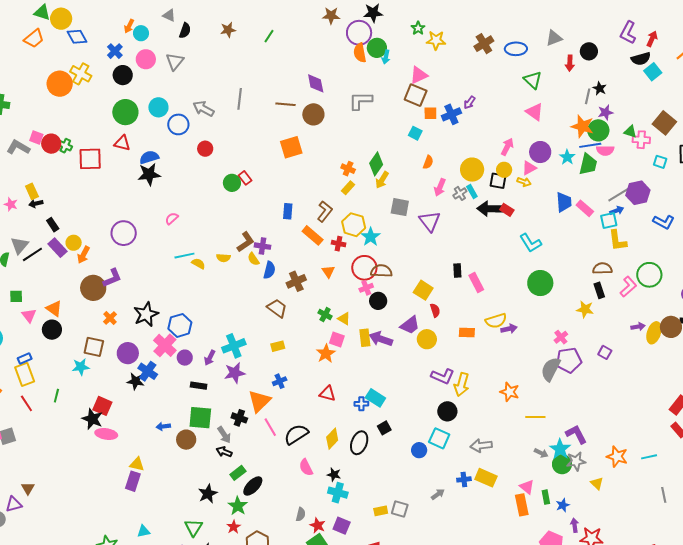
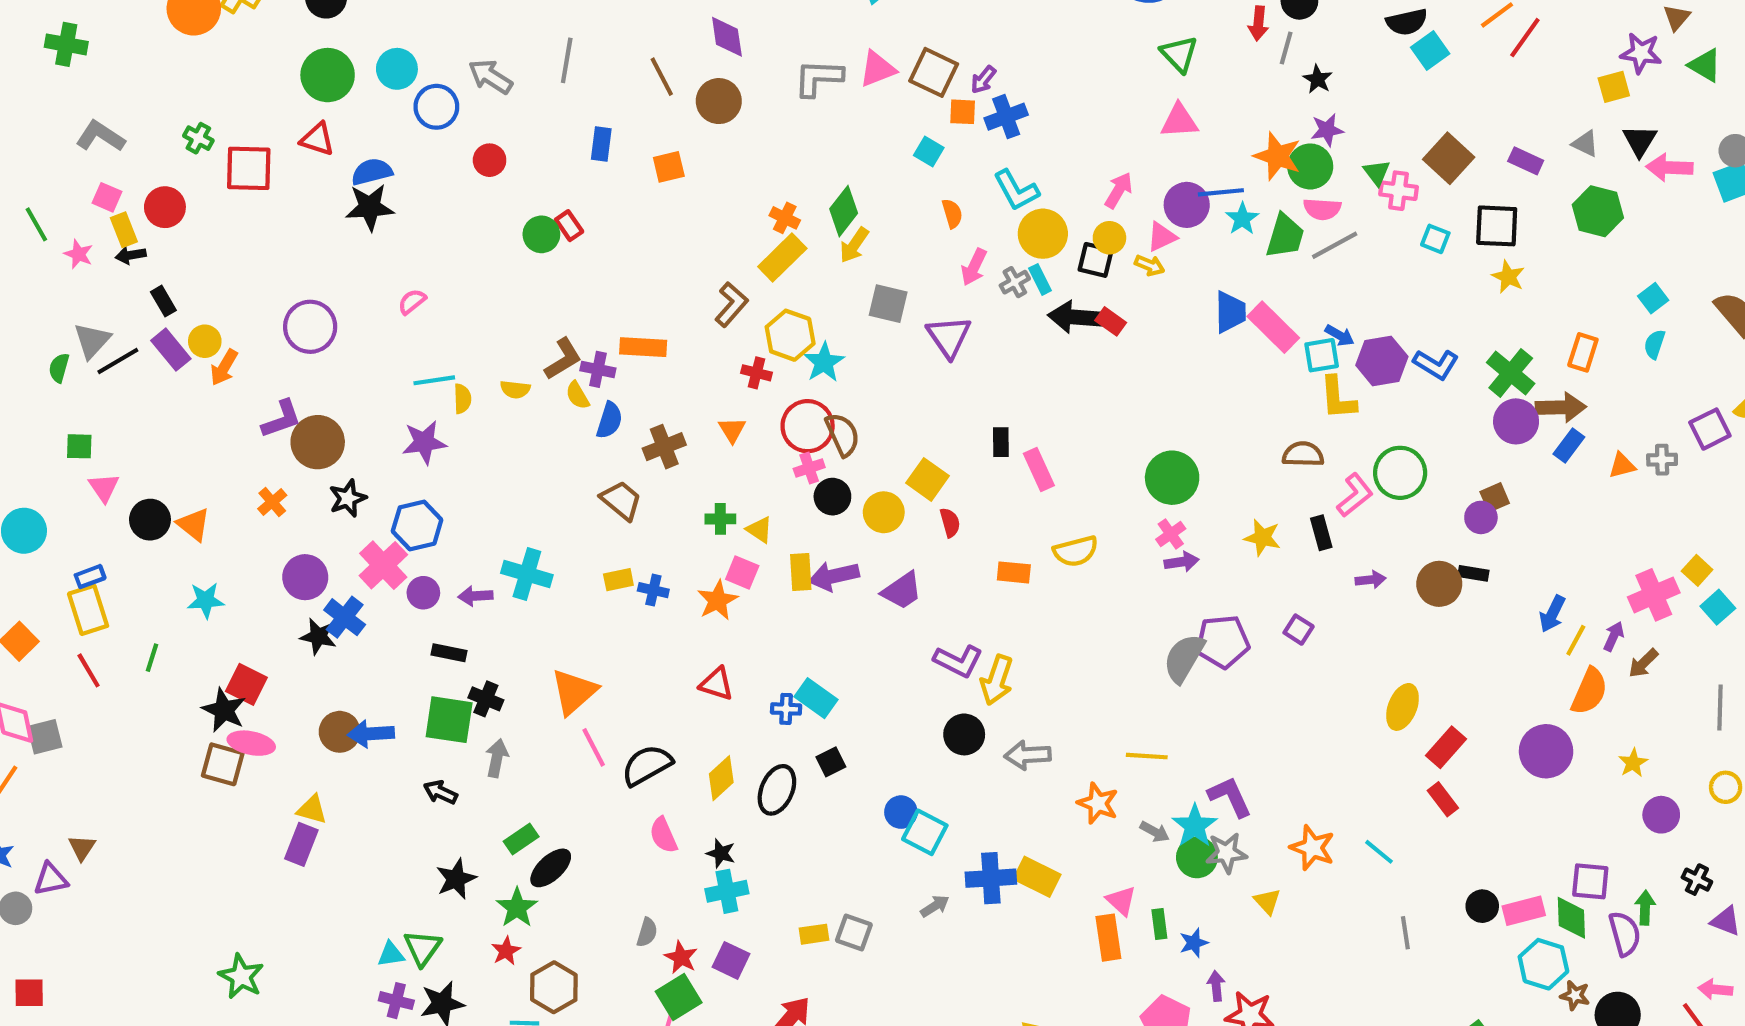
pink triangle: (419, 75) -> (877, 69), moved
gray line: (588, 96) -> (1286, 48), moved
purple arrow: (470, 103) -> (983, 80), moved
brown line: (286, 104) -> (662, 77), turned 54
pink triangle: (534, 112) -> (1179, 121), turned -42
green triangle: (630, 132) -> (1377, 173), turned 32
pink square: (36, 137) -> (107, 197), moved
red circle: (51, 144) -> (165, 207), moved
blue line: (590, 145) -> (1221, 192), moved
orange square: (291, 147) -> (669, 167), size x0.7
orange semicircle: (428, 162) -> (952, 214), turned -40
yellow rectangle: (348, 188) -> (782, 257), size x1.6
purple hexagon: (638, 193) -> (1382, 361), moved
gray line: (619, 195) -> (1335, 245), moved
pink rectangle: (585, 208) -> (1273, 327), size x1.4
blue rectangle: (288, 211) -> (601, 144), moved
blue arrow: (617, 211) -> (1340, 335), turned 48
orange rectangle: (313, 235) -> (643, 347), moved, turned -40
cyan L-shape: (531, 243) -> (1016, 190), moved
yellow semicircle: (198, 264) -> (462, 399), turned 56
brown semicircle: (381, 271) -> (843, 435), turned 60
brown circle: (93, 288) -> (318, 442), moved
black rectangle: (599, 290) -> (1321, 533), moved
orange triangle: (54, 309) -> (194, 524), moved
black star: (146, 314) -> (348, 498), size x0.7
green cross: (325, 315) -> (720, 519), turned -32
purple trapezoid: (410, 325) -> (902, 591), moved
purple arrow: (509, 329) -> (1182, 562), moved
yellow ellipse: (654, 333) -> (1402, 707), moved
pink cross: (561, 337) -> (1171, 534), moved
purple arrow: (381, 339) -> (834, 576), turned -35
yellow circle: (427, 339) -> (884, 512), moved
cyan cross: (234, 346) -> (527, 574), turned 35
brown square: (94, 347) -> (223, 764), moved
purple arrow: (210, 358) -> (475, 596), turned 56
purple star: (235, 373) -> (424, 442), moved
blue cross: (280, 381) -> (653, 590), moved, turned 32
orange star: (510, 392) -> (1098, 803), moved
black cross: (239, 418) -> (486, 699), moved
blue arrow: (163, 426) -> (371, 734), size x1.5
gray arrow: (224, 435) -> (497, 758), turned -138
cyan square: (439, 438) -> (925, 832), moved
brown circle: (186, 440) -> (340, 732), moved
gray arrow: (481, 446) -> (1028, 755), moved
black arrow: (224, 452) -> (440, 792), moved
cyan line: (649, 457) -> (1379, 852), turned 49
blue cross: (464, 479) -> (991, 878), size x1.6
cyan cross: (338, 493) -> (727, 891), turned -30
cyan triangle: (144, 531) -> (391, 954), moved

